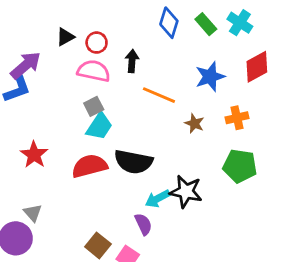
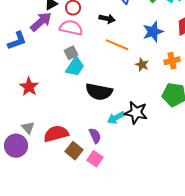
black arrow: (132, 61) -> (107, 19), moved, turned 98
purple arrow: (26, 65) -> (41, 22), moved
red semicircle: (89, 166) -> (56, 134), moved
purple semicircle: (143, 224) -> (95, 136), moved

